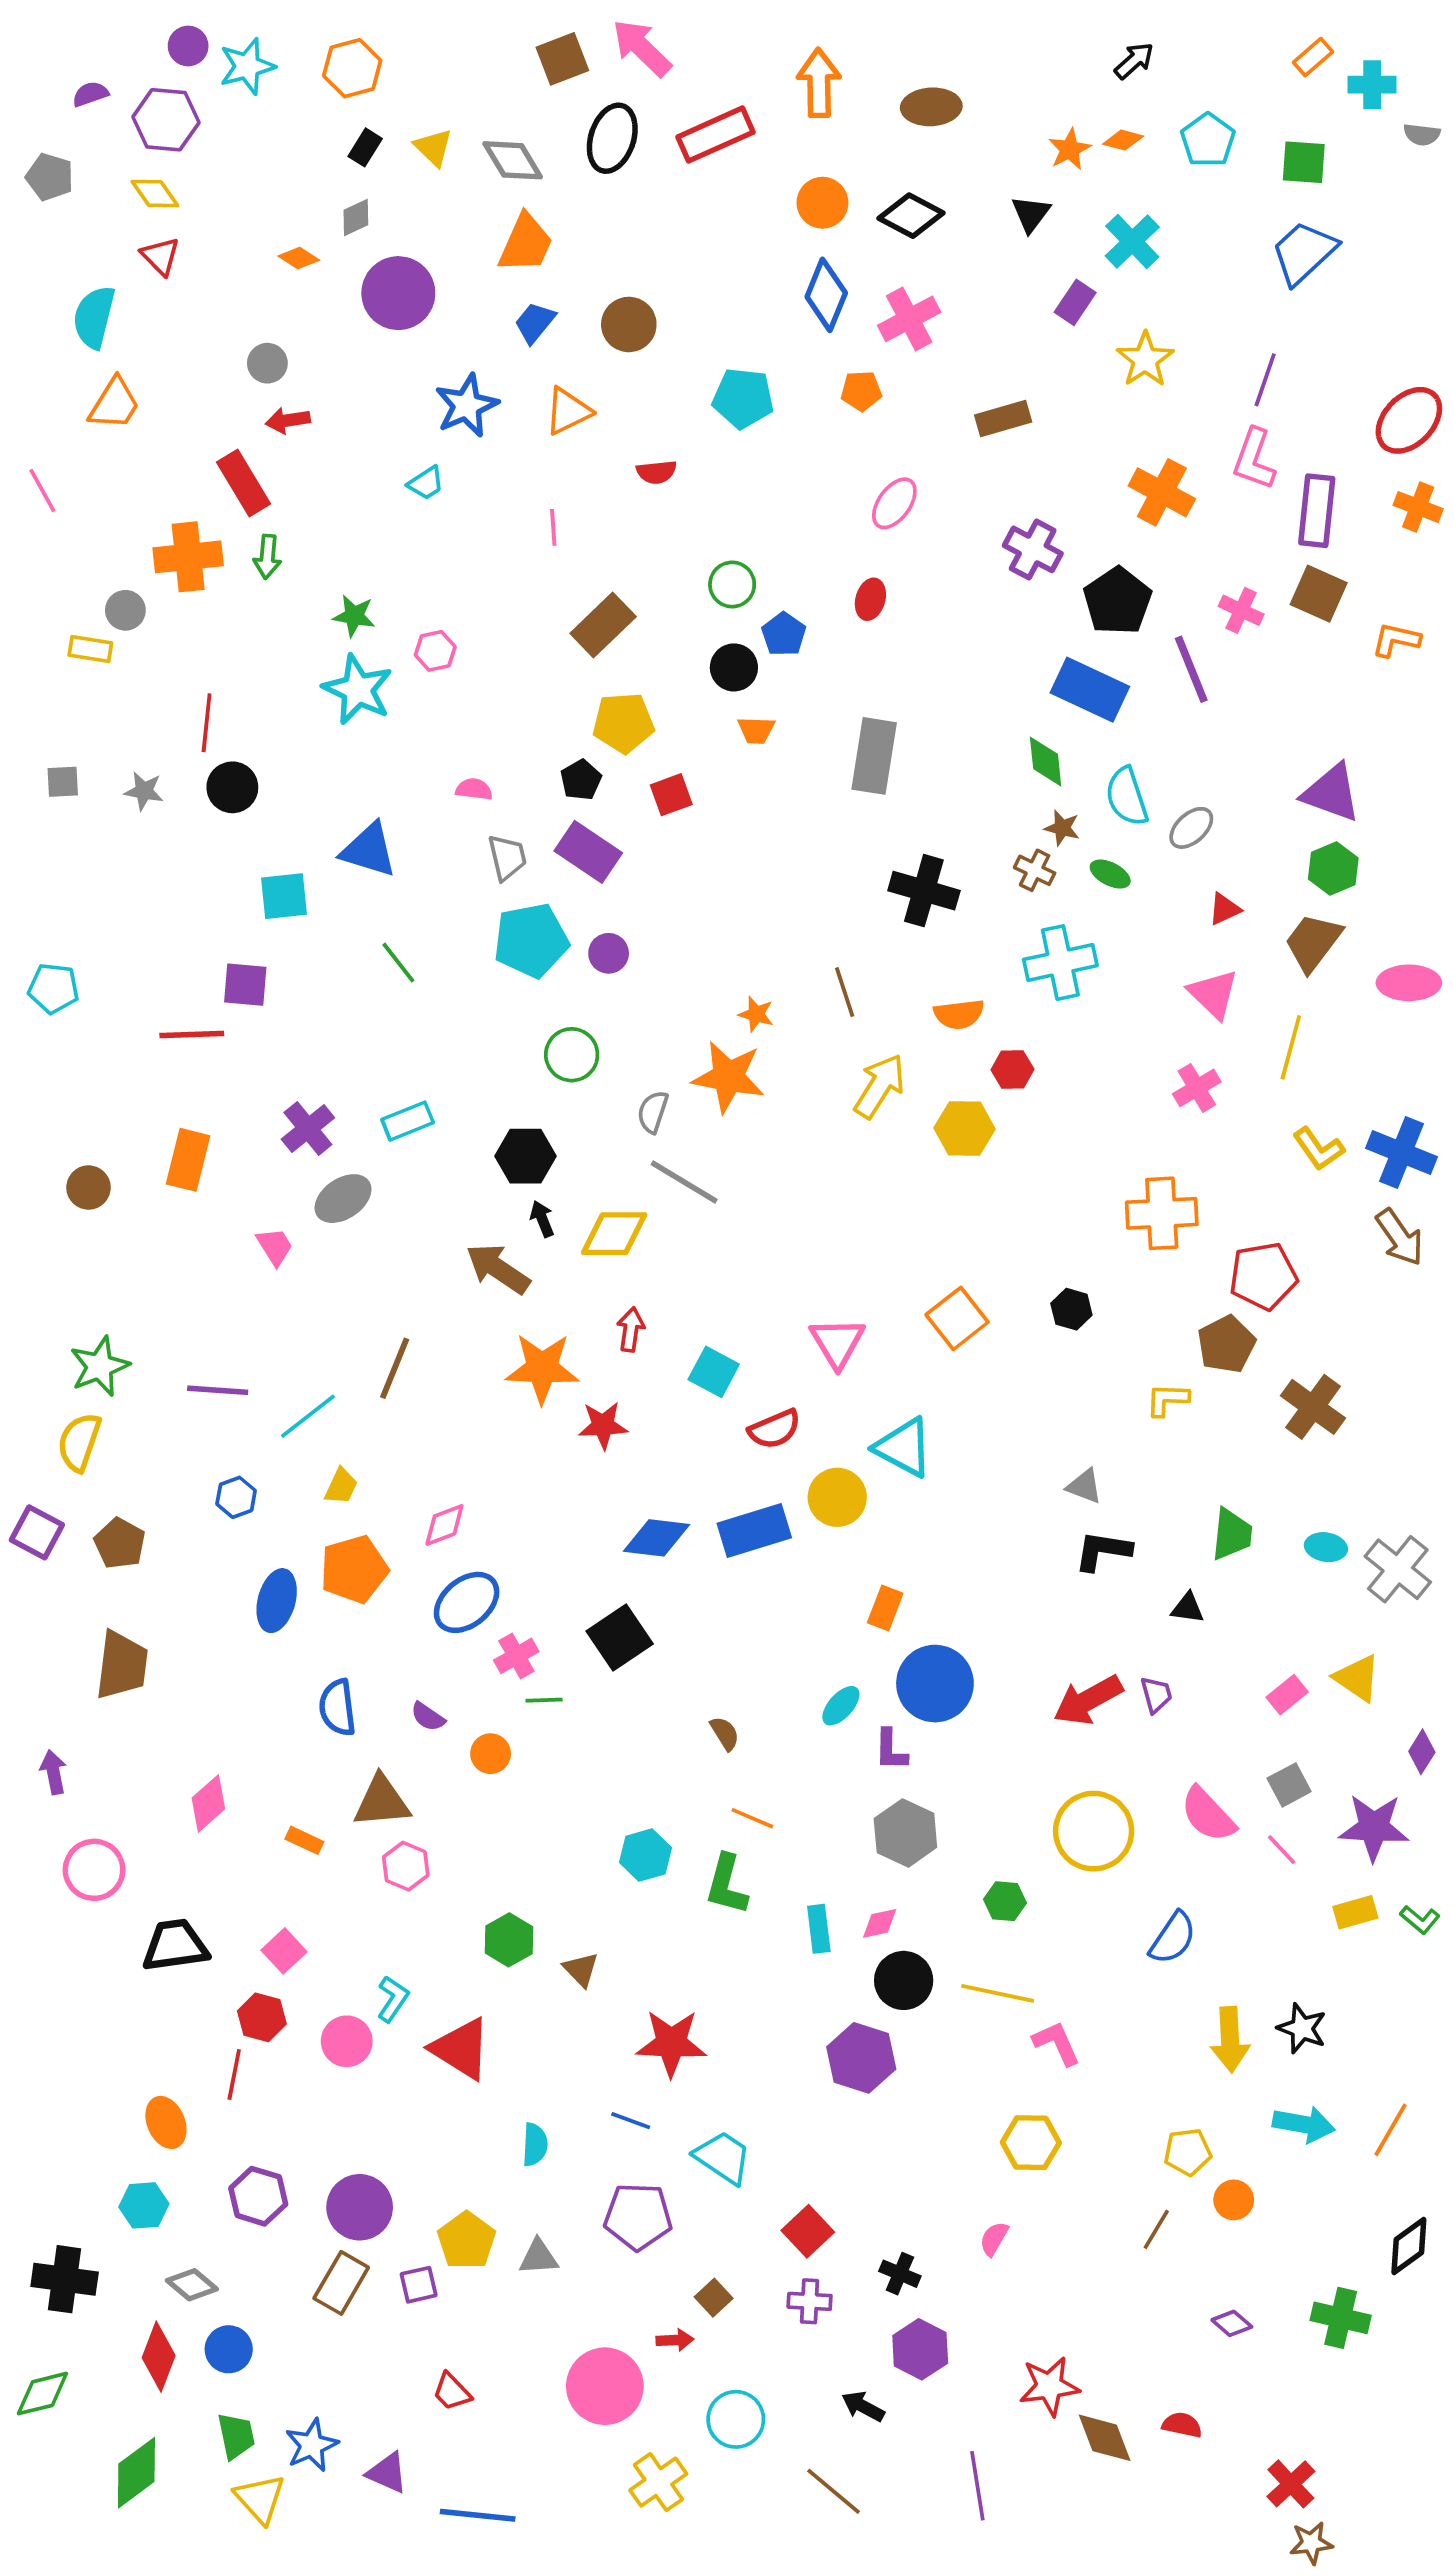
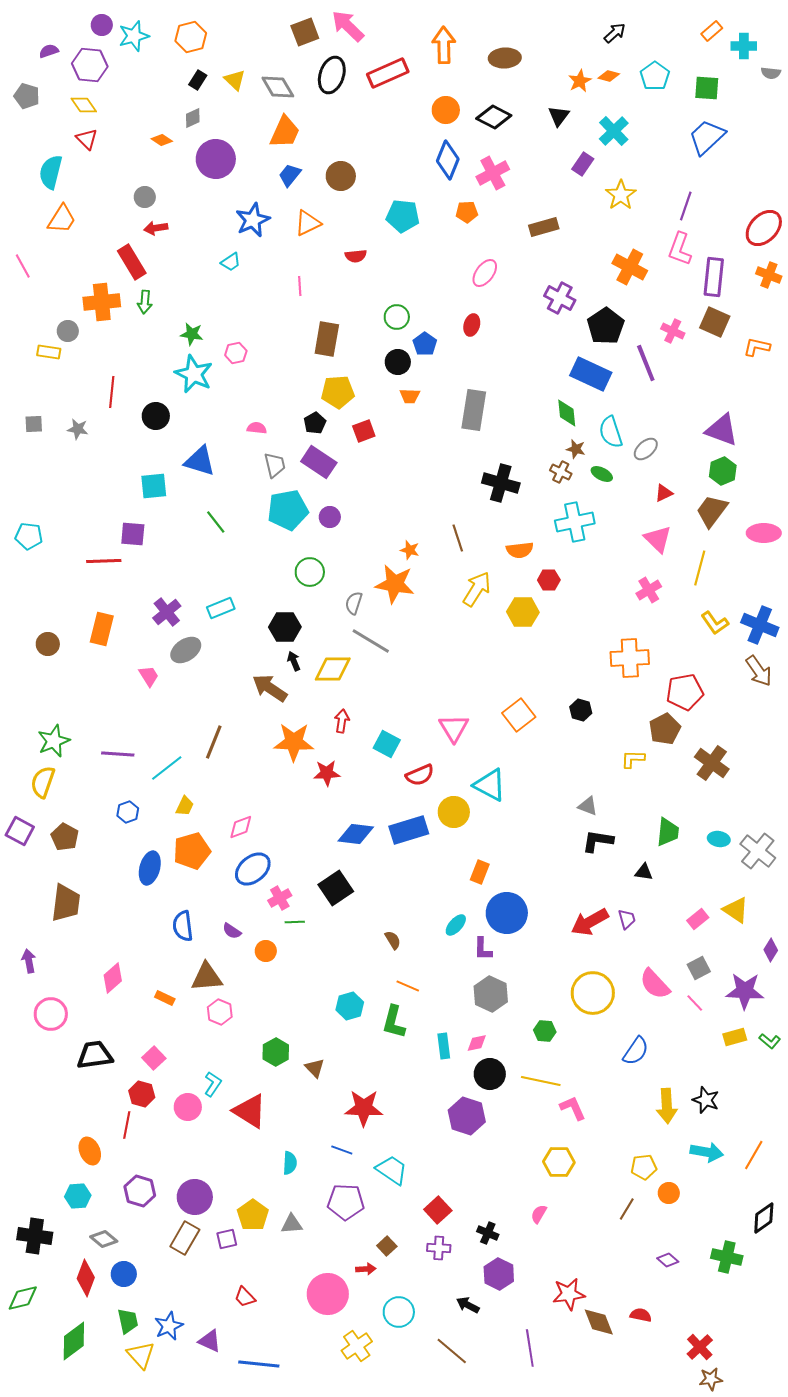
brown rectangle: (603, 625) -> (327, 339), turned -36
black circle: (232, 787) -> (156, 416), moved

